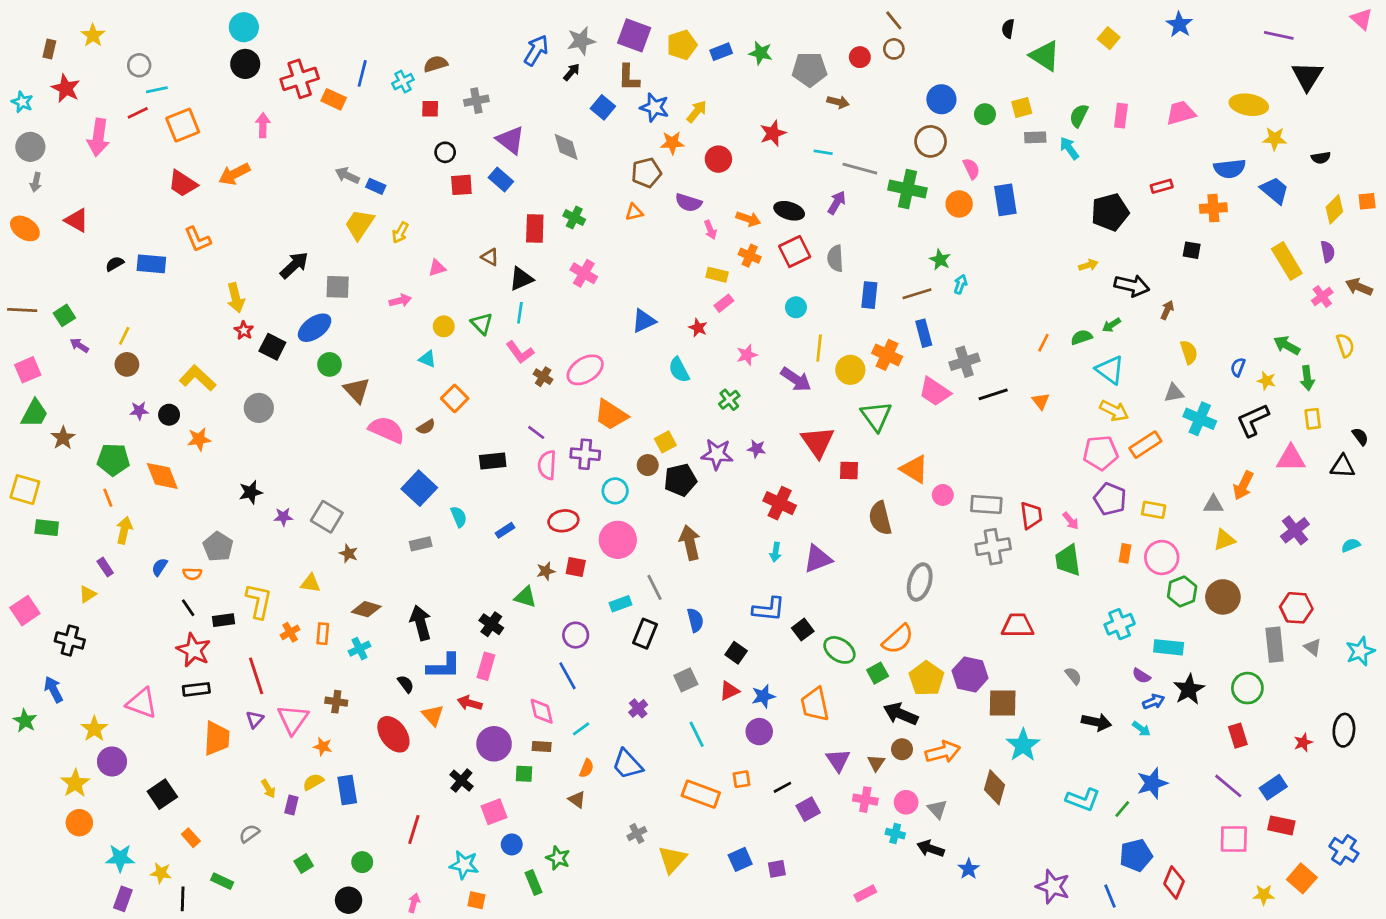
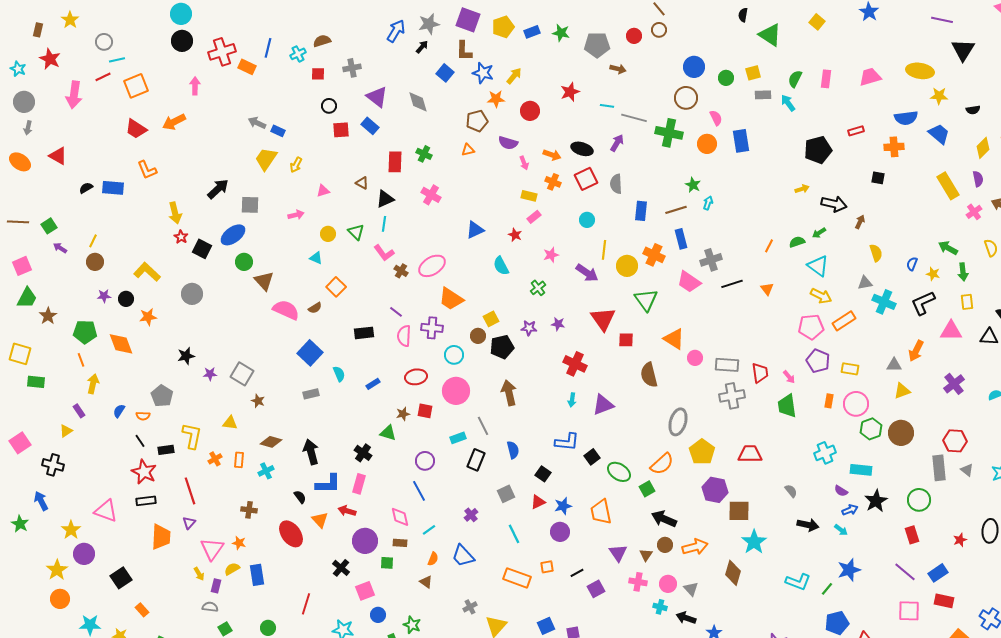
purple star: (717, 454) -> (529, 328), size x0.7
yellow pentagon: (926, 679) -> (702, 452), moved
pink triangle: (293, 719) -> (212, 549), moved
gray semicircle: (249, 834) -> (210, 607), moved, turned 42

